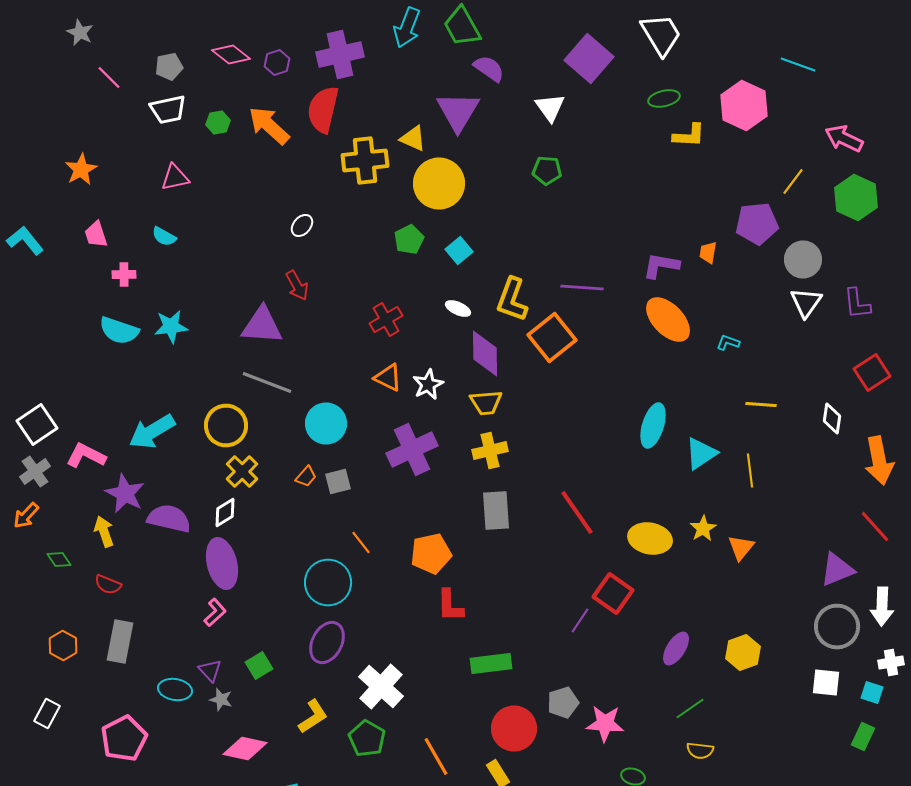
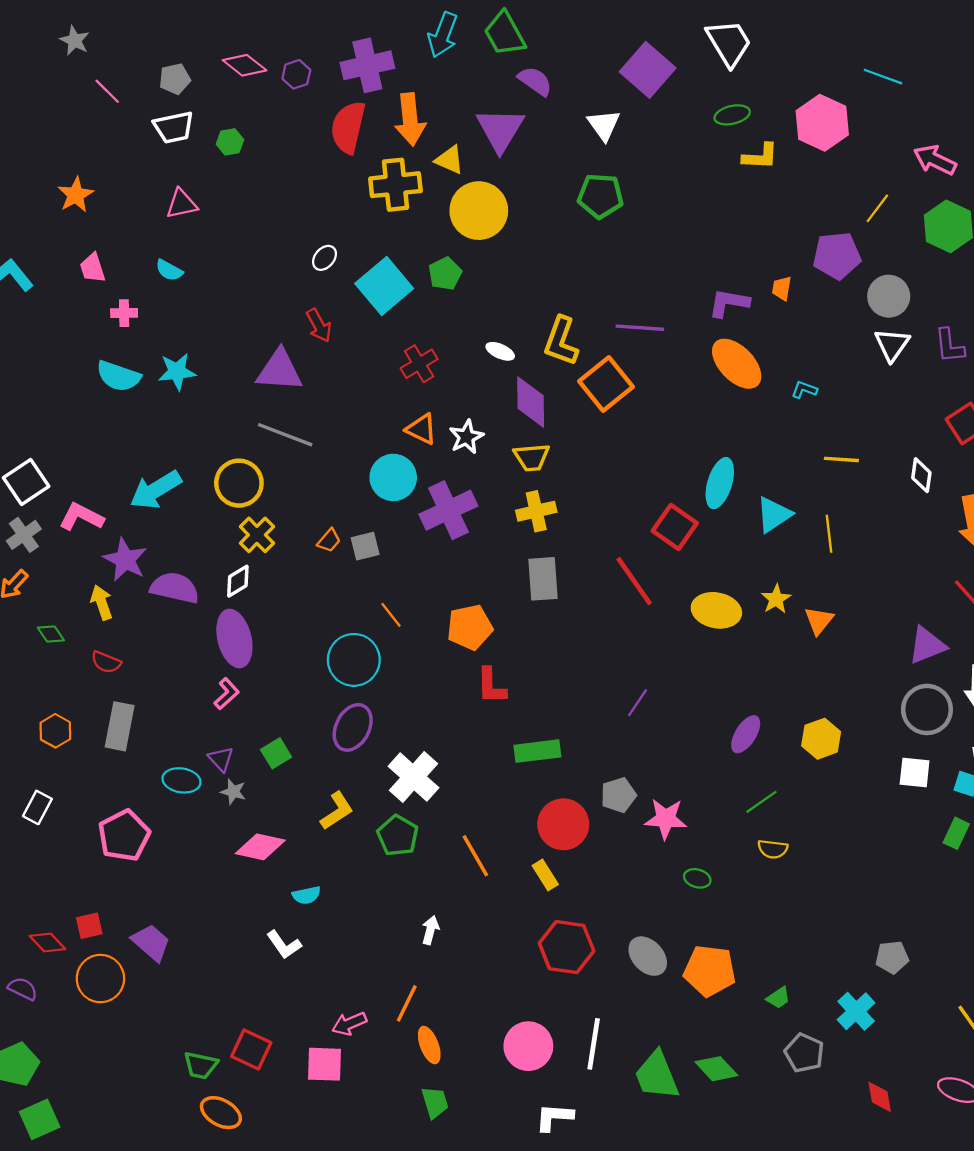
orange arrow: (269, 126) -> (410, 119), moved, turned -138
green pentagon: (547, 170) -> (600, 196), size x1.4
cyan square: (459, 250) -> (384, 286), moved, size x1.8
cyan circle: (326, 424) -> (393, 477), moved
red square: (613, 594) -> (675, 527), moved

